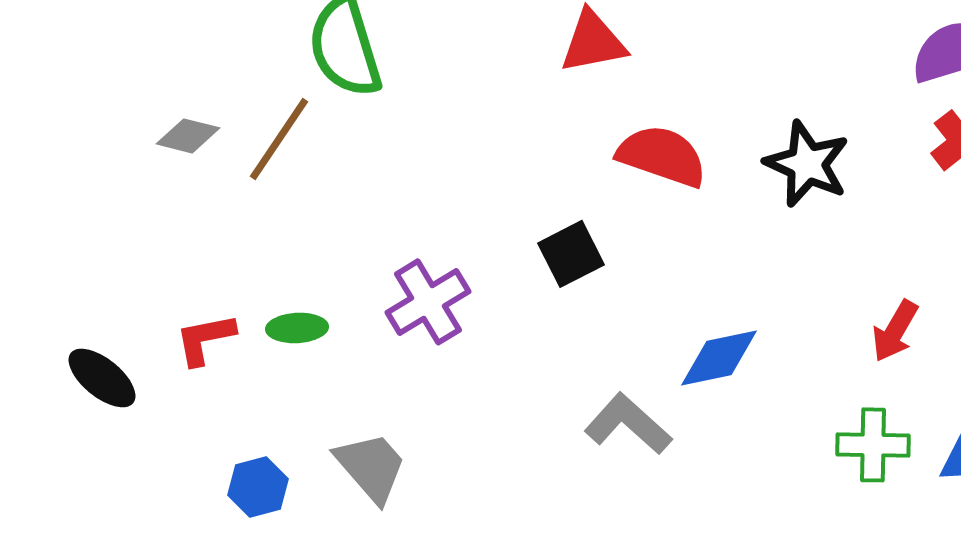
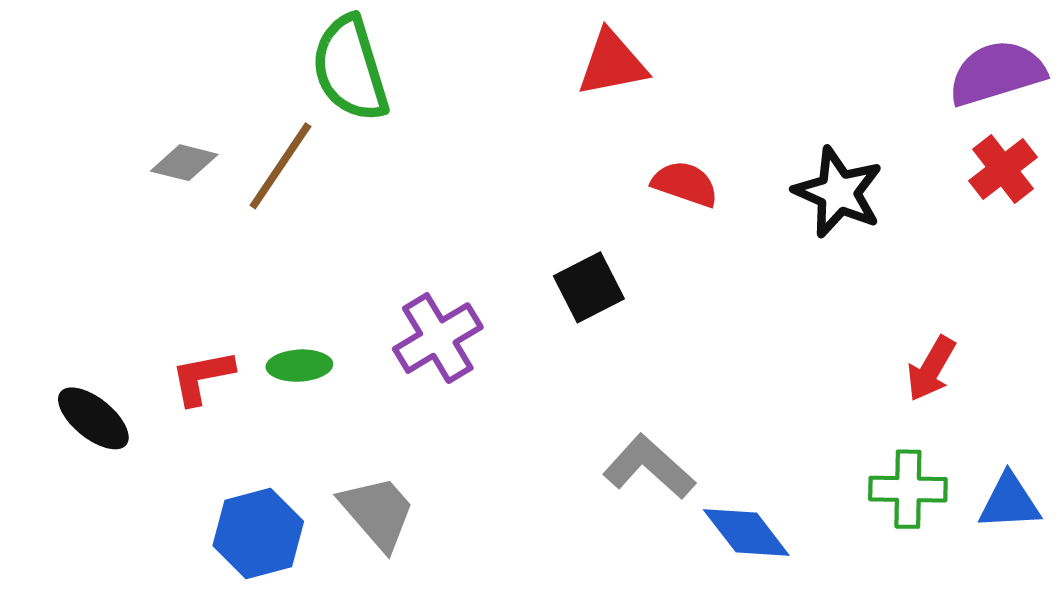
red semicircle: (662, 156) -> (685, 184), size x0.7
blue diamond: (719, 358) -> (746, 532), moved, turned 64
blue hexagon: (258, 487) -> (258, 534), size x1.4

